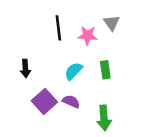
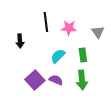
gray triangle: (112, 23) -> (98, 32), moved
black arrow: (25, 68) -> (20, 41), moved
green arrow: (104, 118) -> (82, 80), moved

